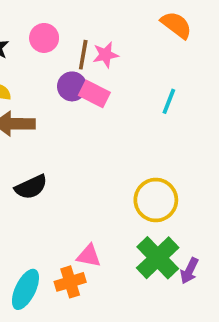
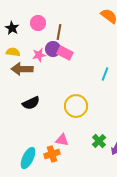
pink star: (106, 55) -> (39, 55), moved
cyan line: (169, 101) -> (105, 74), moved
yellow circle: (156, 200) -> (76, 106), moved
green cross: (158, 258) -> (99, 141), size x0.6

